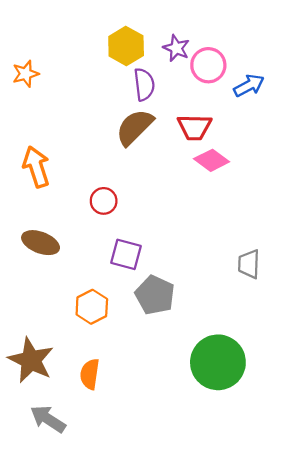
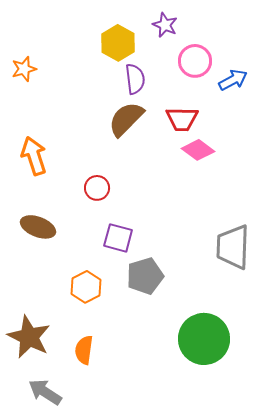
purple star: (176, 48) -> (165, 25), moved
gray trapezoid: (249, 264) -> (233, 247), size x1.6
gray pentagon: (155, 295) -> (145, 276), turned 30

